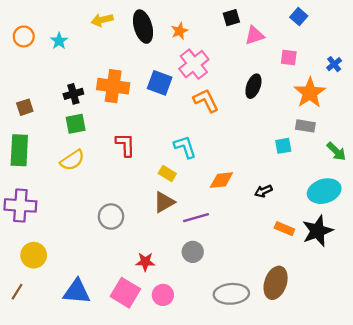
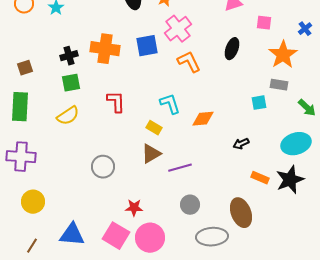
blue square: (160, 83) -> (147, 46), turned -30
orange diamond: (221, 180) -> (203, 119), moved
gray circle: (193, 252) -> (190, 205), moved
brown ellipse: (276, 283) -> (241, 213), moved, turned -40
brown line: (17, 292) -> (32, 246), moved
pink circle: (163, 295) -> (150, 238), size x1.5

